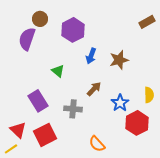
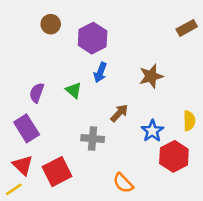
purple semicircle: (27, 39) -> (37, 93), moved, size x0.7
blue arrow: (91, 56) -> (100, 72), moved
purple rectangle: (38, 101) -> (27, 128), moved

